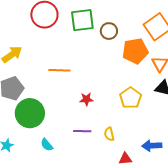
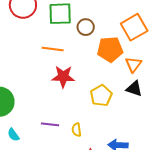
orange line: (59, 70) -> (53, 49), moved
red star: (86, 99) -> (63, 77), moved, size x1.6

